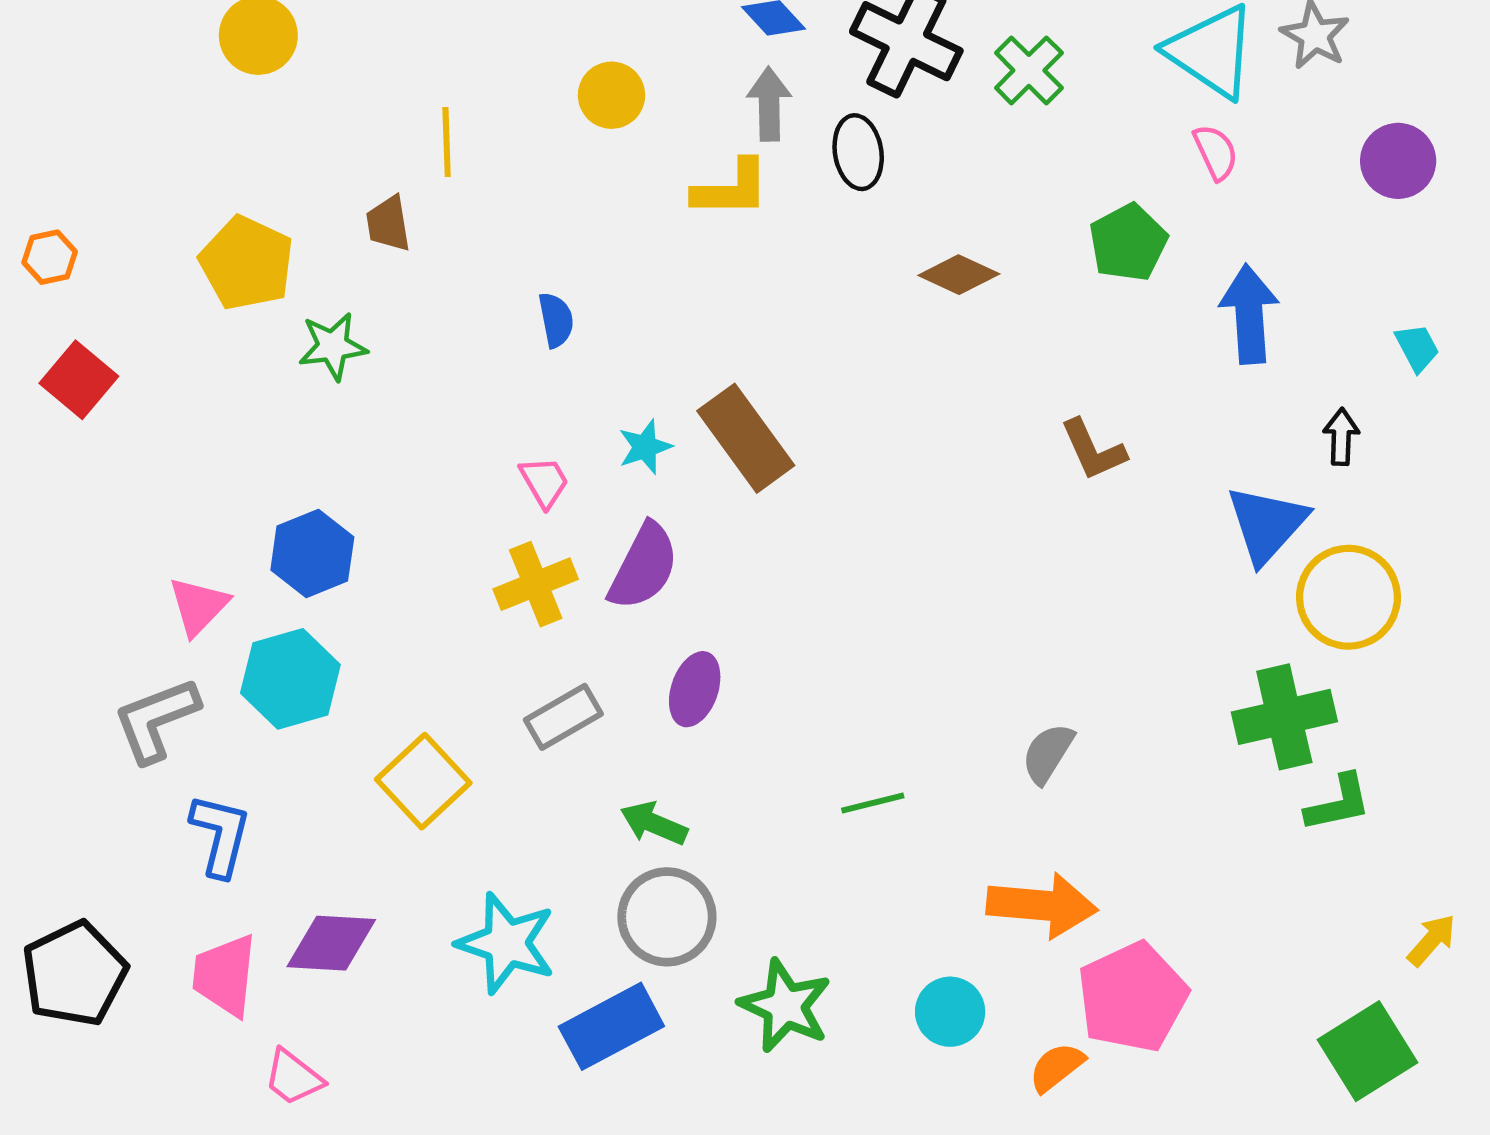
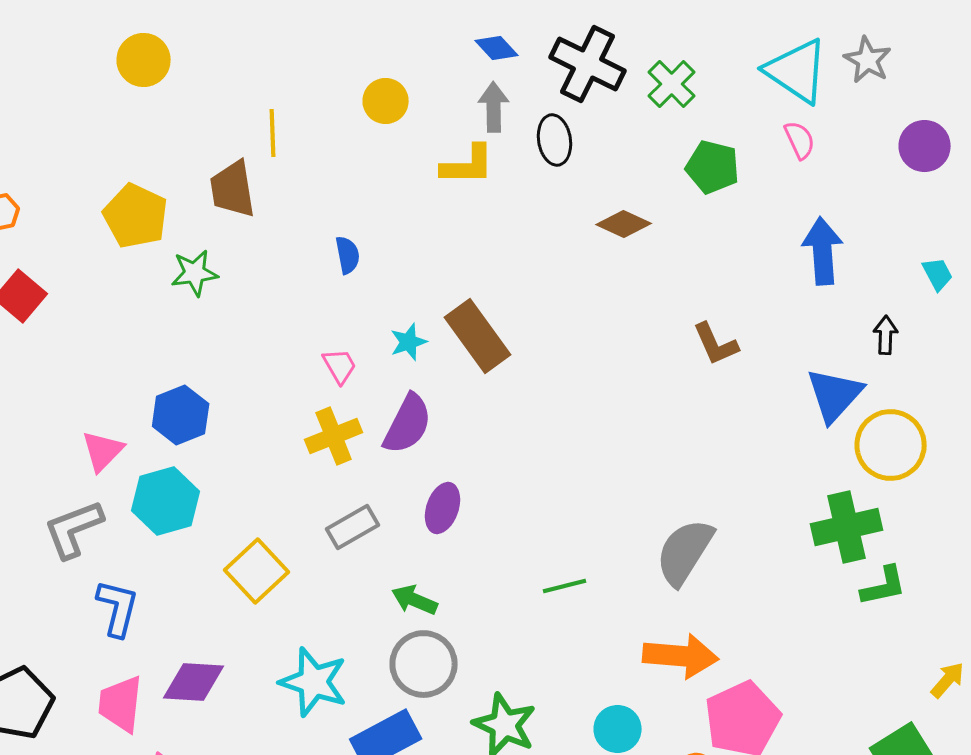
brown trapezoid: (388, 224) -> (233, 189), size x1.5
green pentagon: (1128, 243) -> (713, 167), moved, turned -30
gray semicircle: (1048, 753) -> (685, 552), size x1.6

